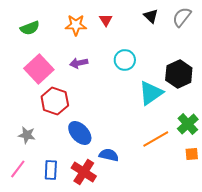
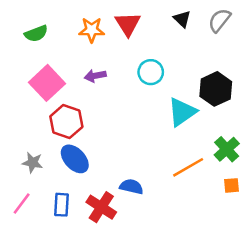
red triangle: (106, 20) -> (128, 24), size x1.6
blue ellipse: (80, 133) -> (75, 159), moved

